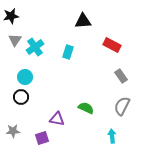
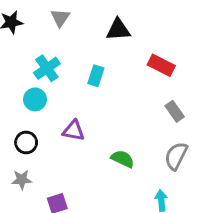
gray triangle: (15, 40) -> (60, 18), moved
cyan circle: (25, 77) -> (35, 99), moved
purple triangle: (57, 119) -> (74, 131), moved
gray star: (13, 131) -> (22, 180), moved

